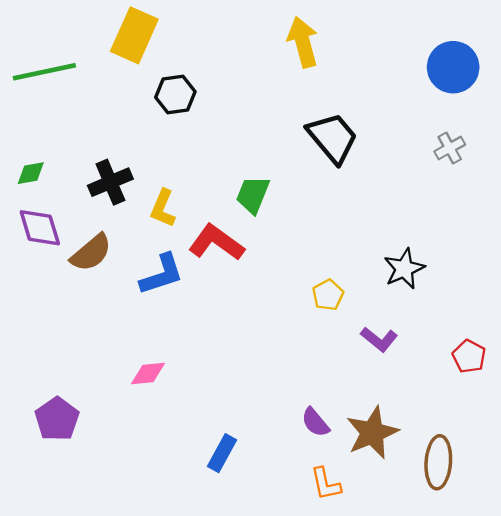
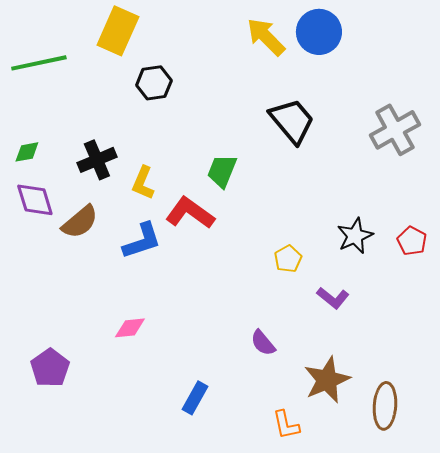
yellow arrow: (303, 42) -> (266, 37), turned -30
blue circle: (453, 67) -> (319, 32), moved
gray cross: (450, 148) -> (395, 130), size x1.8
red pentagon: (469, 356) -> (412, 241), moved
purple semicircle: (315, 422) -> (263, 343), moved

